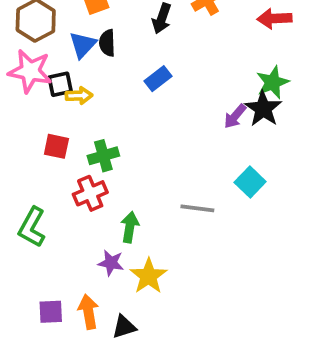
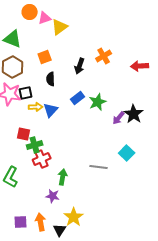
blue triangle: (83, 45) -> (51, 110), moved
green star: (273, 82) -> (98, 102), moved
black square: (60, 84) -> (26, 93), moved
green cross: (103, 156) -> (35, 145), moved
yellow star: (149, 276) -> (74, 217), moved
black triangle: (124, 327) -> (60, 230), turned -40

